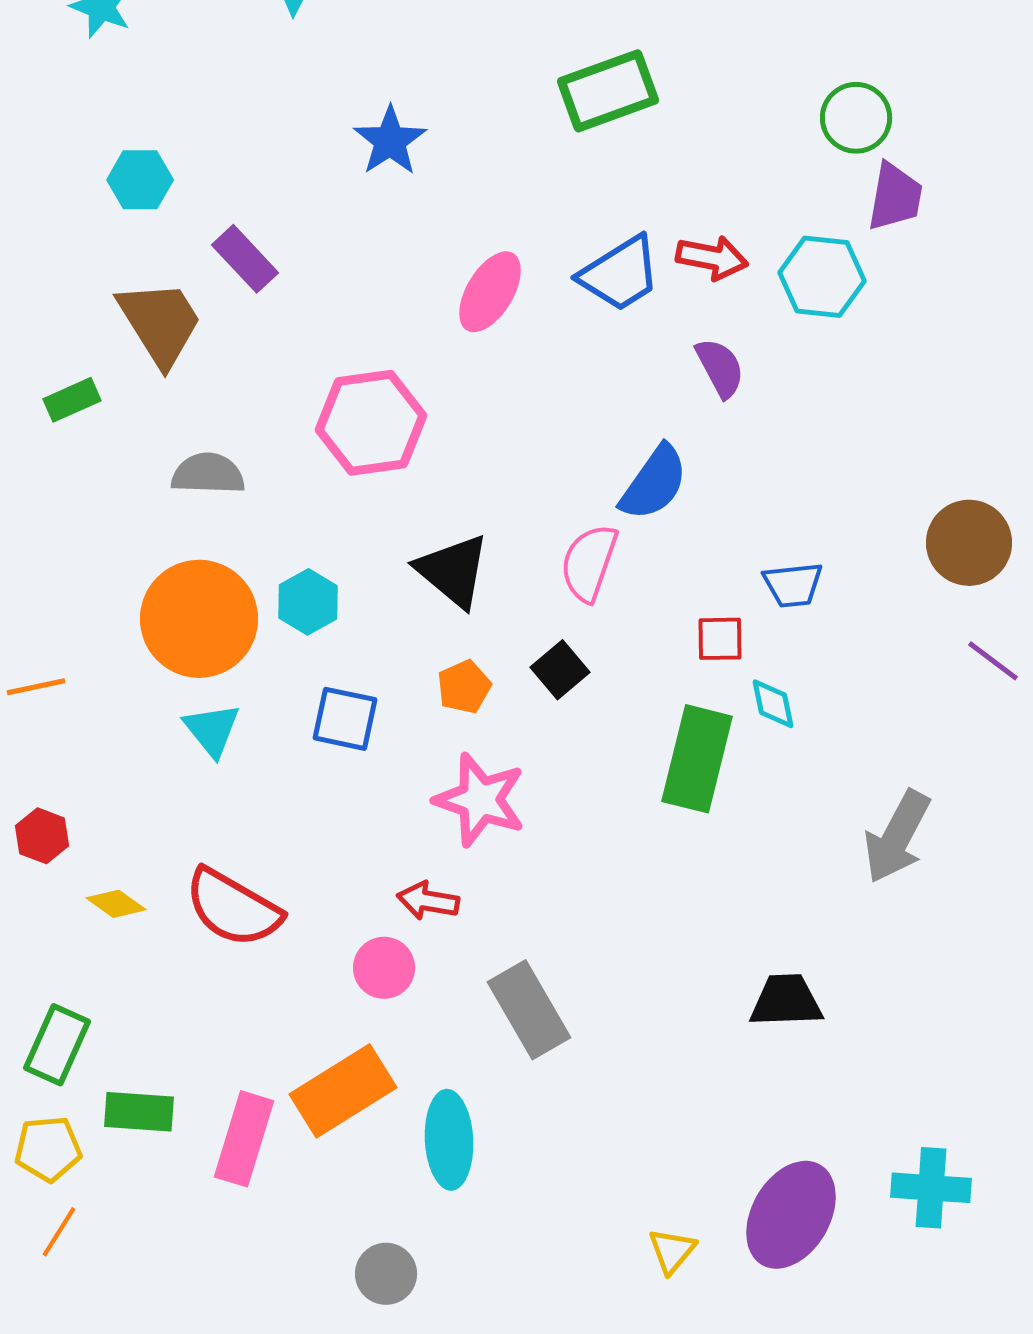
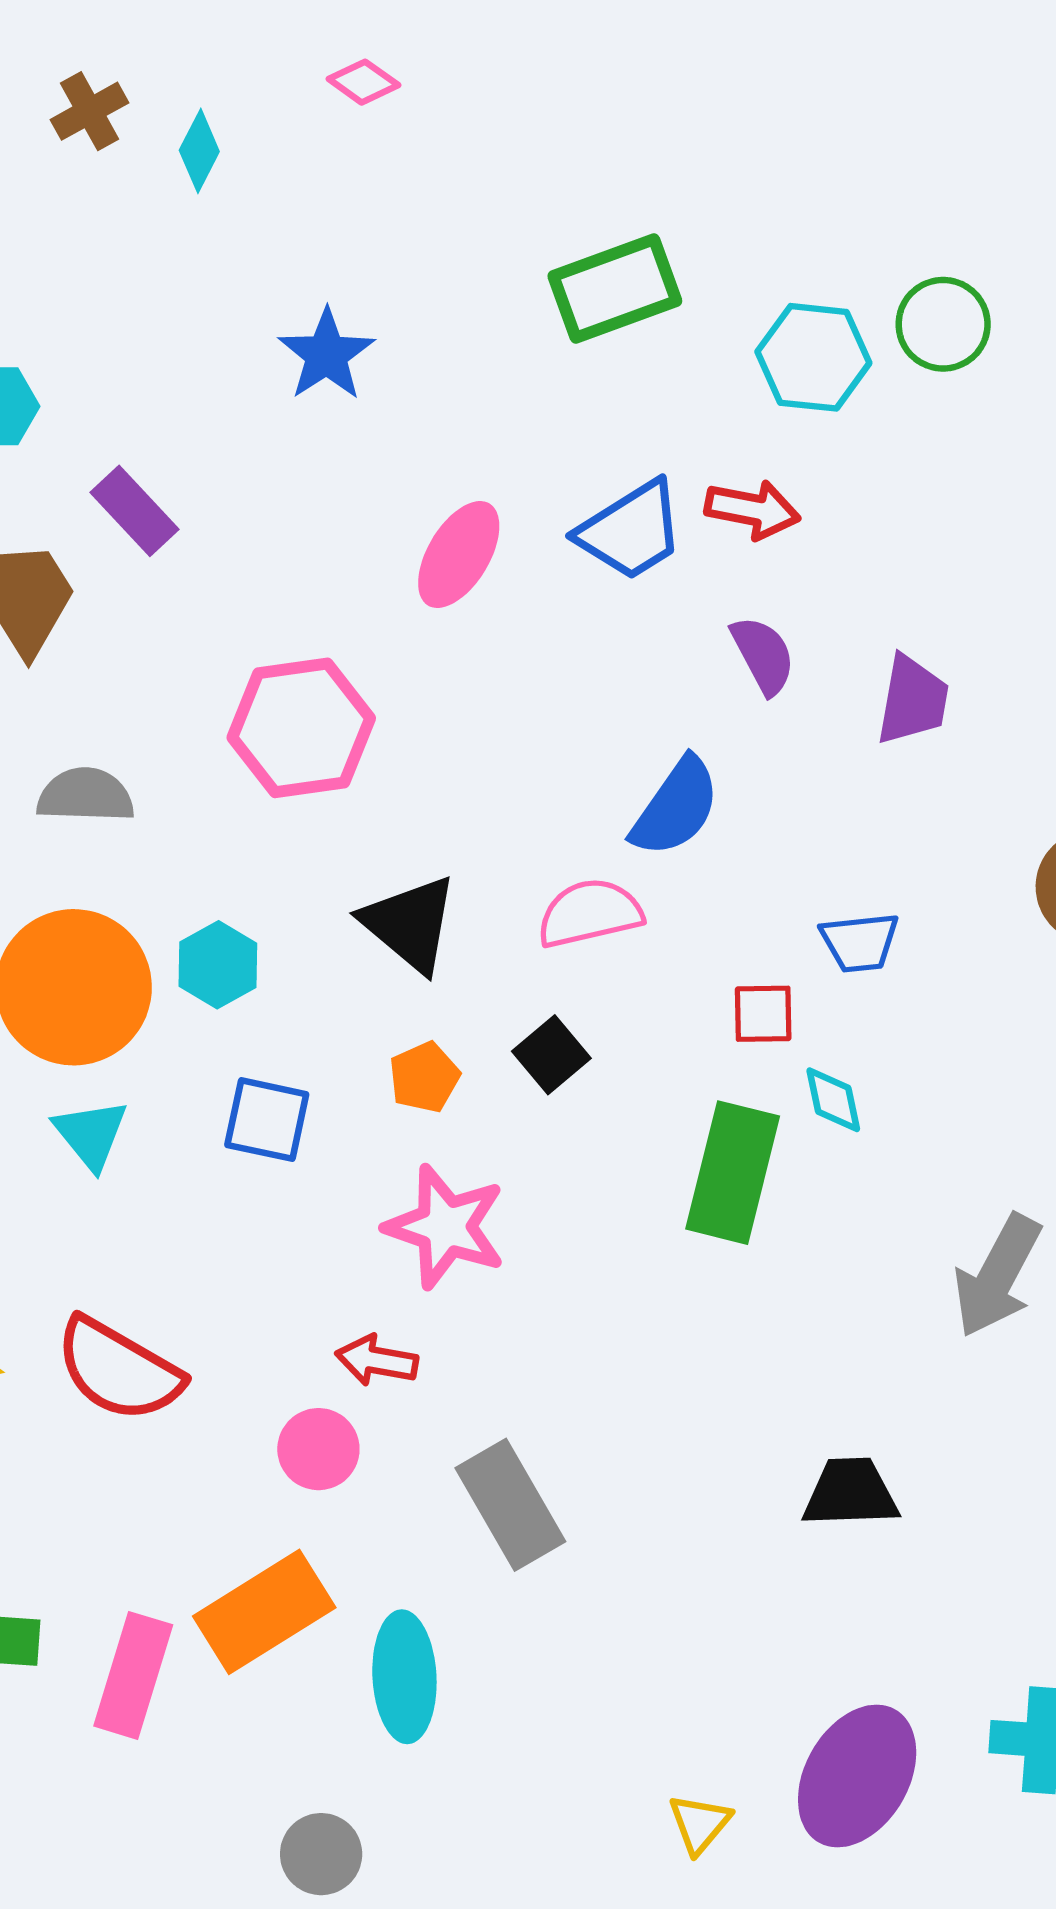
purple trapezoid: (895, 197) -> (913, 700), moved
cyan hexagon: (822, 277) -> (813, 357), moved
pink semicircle: (589, 563) -> (590, 913), turned 58

